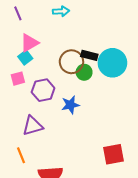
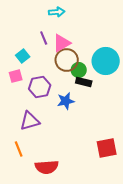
purple line: (18, 13) -> (44, 38), moved
pink triangle: (29, 43) -> (62, 43), moved
black rectangle: (89, 55) -> (84, 82), moved

